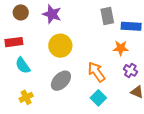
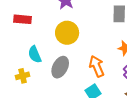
cyan semicircle: (23, 65) -> (35, 54), moved
gray ellipse: (61, 81) -> (60, 67), turned -30

